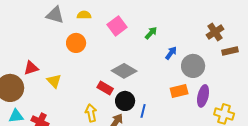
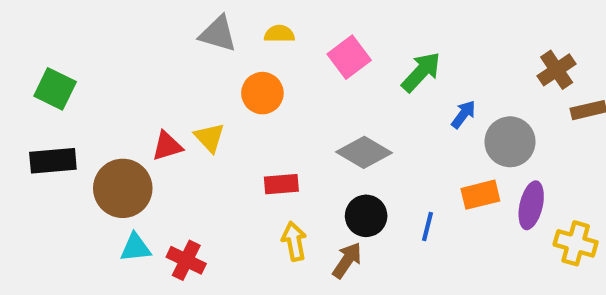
green arrow: (151, 33) -> (421, 72), size x1.5
yellow triangle: (54, 81) -> (210, 138), moved
red rectangle: (105, 88) -> (281, 184), moved, turned -35
blue line: (143, 111) -> (427, 226), moved

